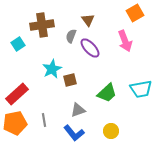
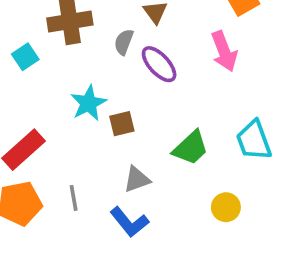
cyan trapezoid: (141, 89) -> (254, 140), turned 80
yellow circle: (111, 131) -> (226, 207), moved

